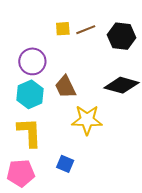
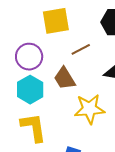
yellow square: (63, 29) -> (56, 21), size x1.8
brown line: (86, 30) -> (81, 49), moved

